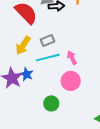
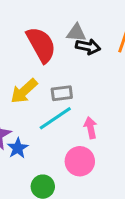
cyan line: (48, 58) -> (55, 118), turned -35
blue star: (27, 74) -> (18, 148), moved

